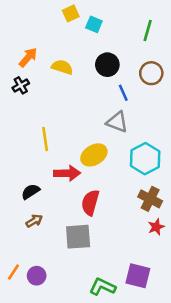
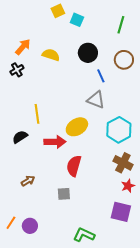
black semicircle: (31, 192) -> (20, 137), moved
gray square: (78, 237) -> (64, 194), size x0.6
purple square: (138, 276) -> (121, 212), moved

